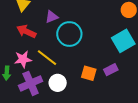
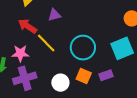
cyan circle: (69, 34) -> (83, 48), moved
yellow line: (47, 58) -> (46, 43), moved
white circle: (58, 83) -> (60, 83), moved

